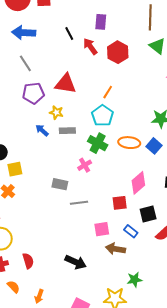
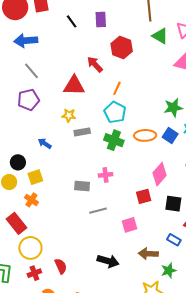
black line: (69, 34) -> (72, 21), moved
red arrow: (90, 46) -> (95, 64), moved
purple pentagon: (33, 93) -> (28, 100), moved
blue arrow: (42, 130) -> (45, 143), moved
pink cross: (85, 165) -> (105, 175), moved, turned 32
gray line: (79, 203) -> (98, 211), moved
black square: (148, 214) -> (173, 204), turned 30
blue rectangle: (131, 231) -> (174, 240), moved
brown arrow: (116, 249) -> (148, 254), moved

